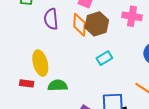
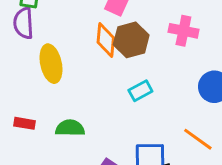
purple semicircle: (51, 19) -> (24, 23), moved
yellow ellipse: (40, 63) -> (51, 64), moved

